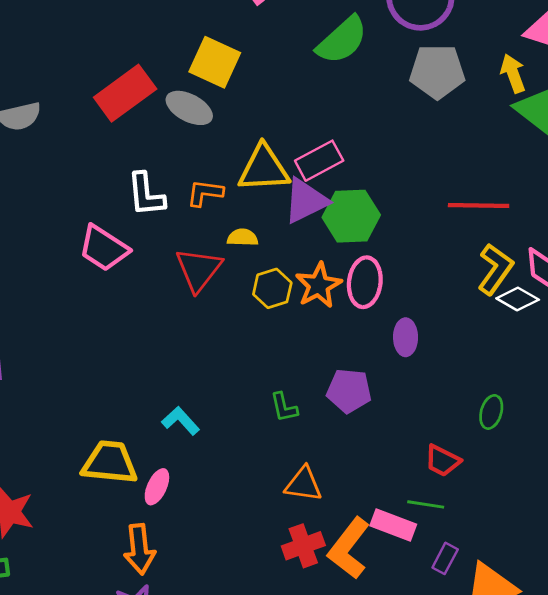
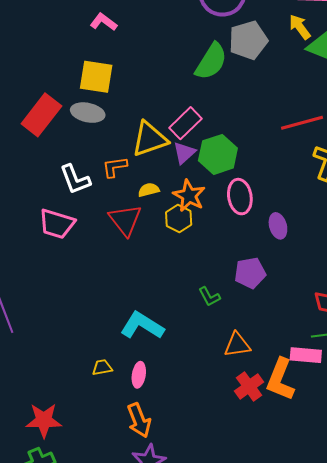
green semicircle: (342, 40) -> (211, 61), moved
purple triangle: (306, 201) -> (184, 153), size x0.7
orange star: (319, 285) -> (189, 196), moved
cyan L-shape: (181, 421) -> (142, 326), size x1.6
yellow trapezoid: (110, 462) -> (102, 367), size x0.5

